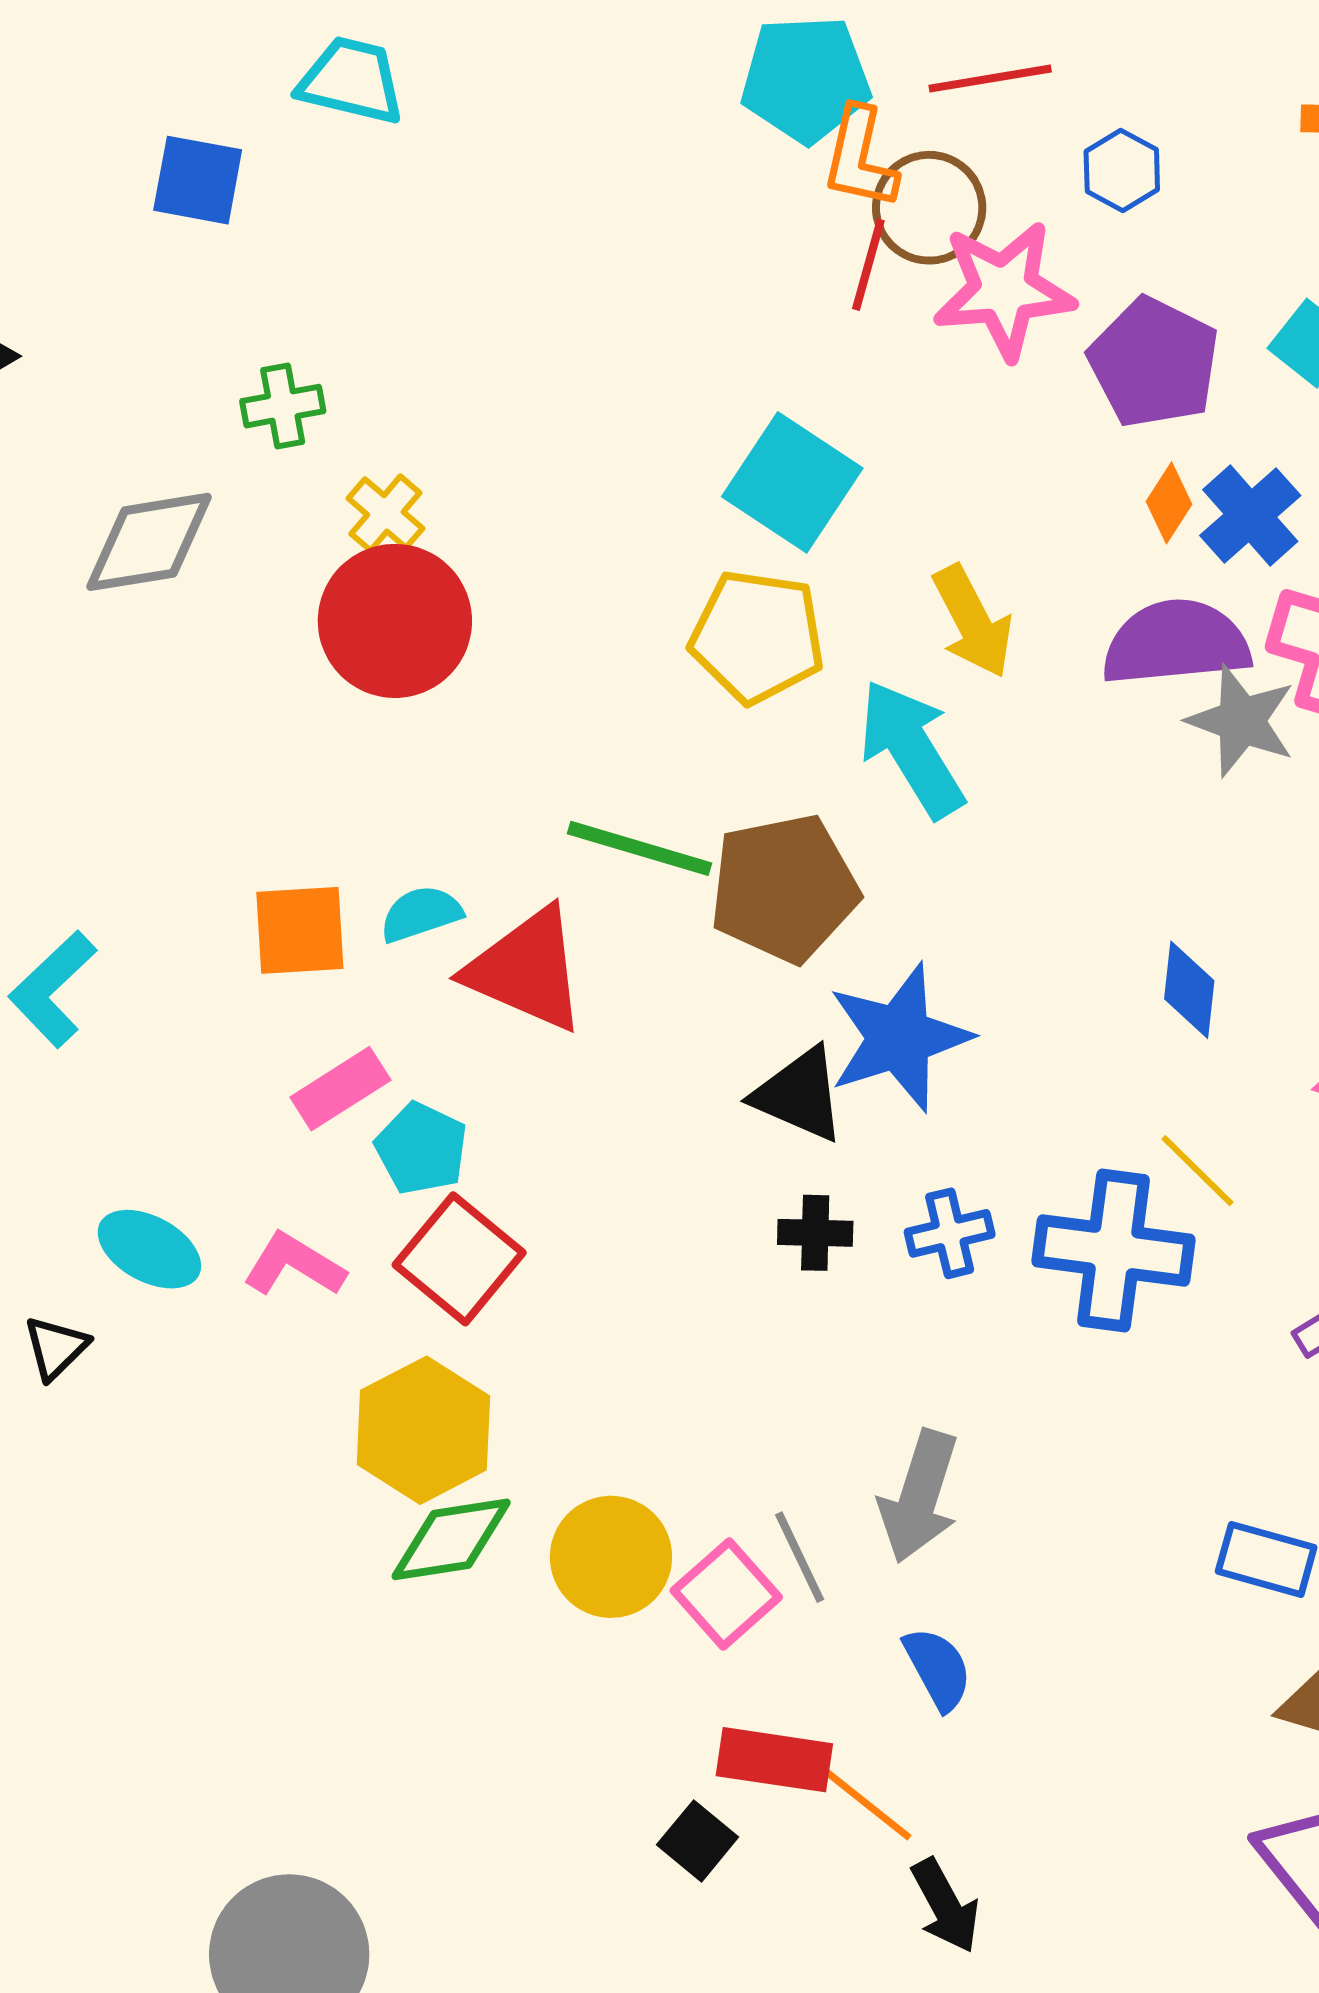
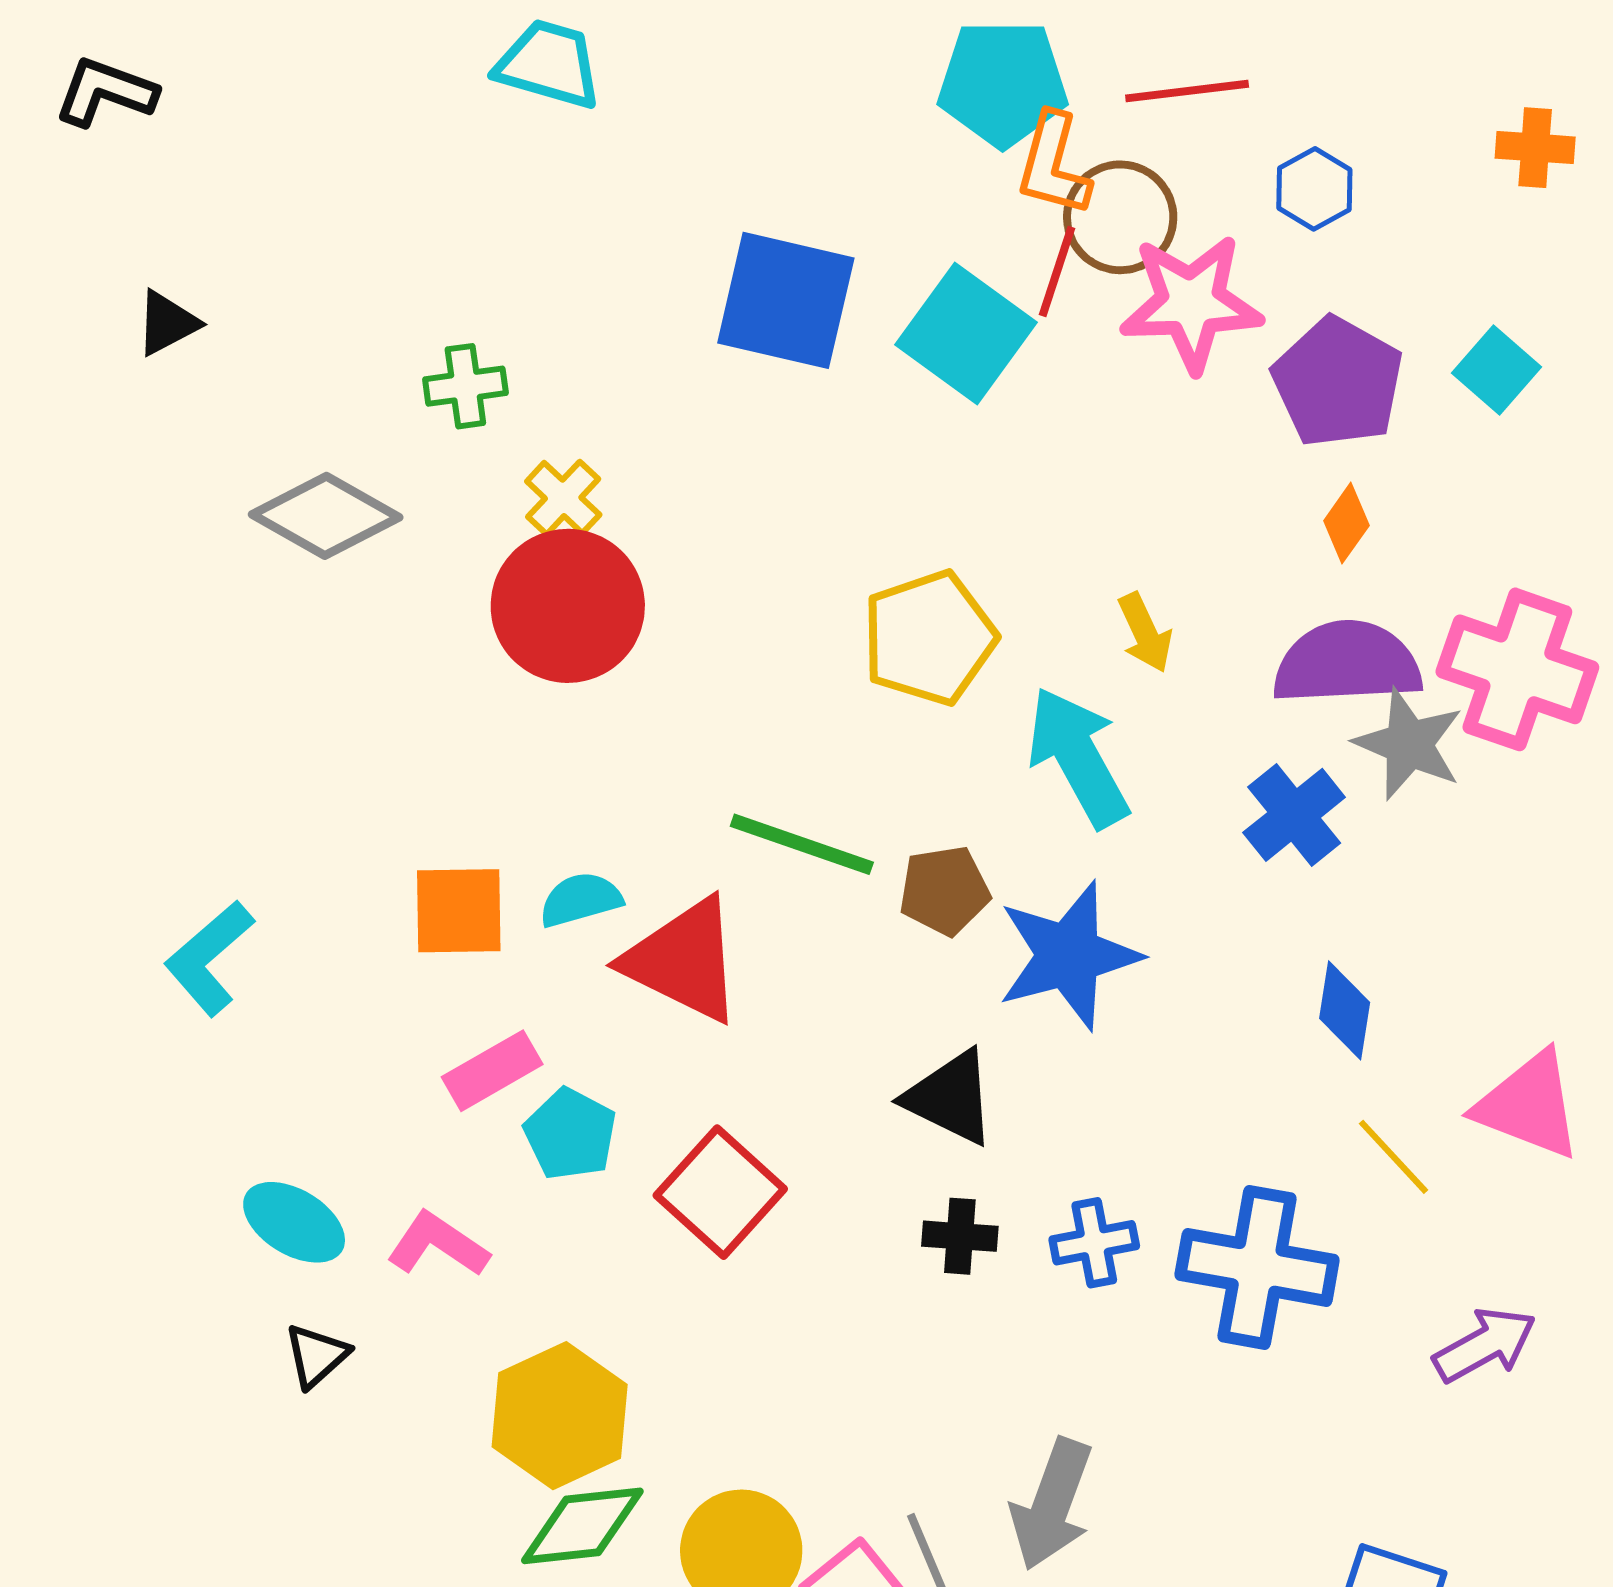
blue square: (198, 180) -> (786, 300), moved, size x1.5
cyan square: (792, 482) -> (966, 334), moved
blue cross: (1250, 515) -> (1294, 815), moved
gray diamond: (149, 542) -> (326, 516), turned 36
yellow arrow: (973, 622) -> (1145, 633), size x0.7
yellow pentagon: (757, 637) -> (929, 638), turned -30
brown pentagon: (784, 888) -> (944, 891), size x0.6
blue star: (899, 1038) -> (1069, 955), moved
yellow line: (1198, 1171) -> (1393, 1157), moved
red square: (459, 1259) -> (720, 1192), moved
black triangle: (56, 1348) -> (316, 1356), moved

